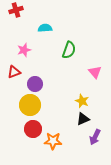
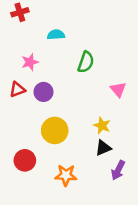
purple circle: (35, 84) -> (44, 92), moved
yellow circle: (30, 105) -> (55, 130), moved
red circle: (33, 129) -> (25, 160), moved

